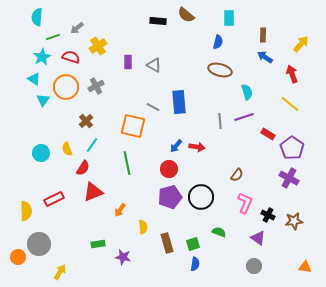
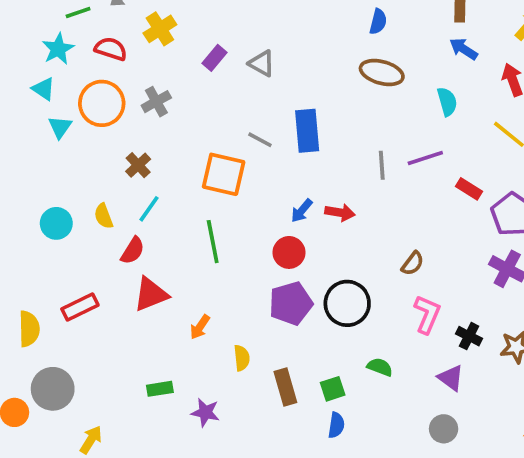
purple rectangle: (128, 62) -> (214, 58), turned 40
cyan semicircle: (247, 92) -> (447, 102), moved

